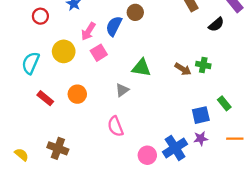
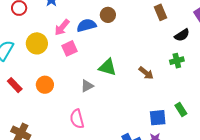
blue semicircle: (114, 26) -> (86, 25), turned 42
green cross: (203, 65) -> (177, 61), moved, turned -32

